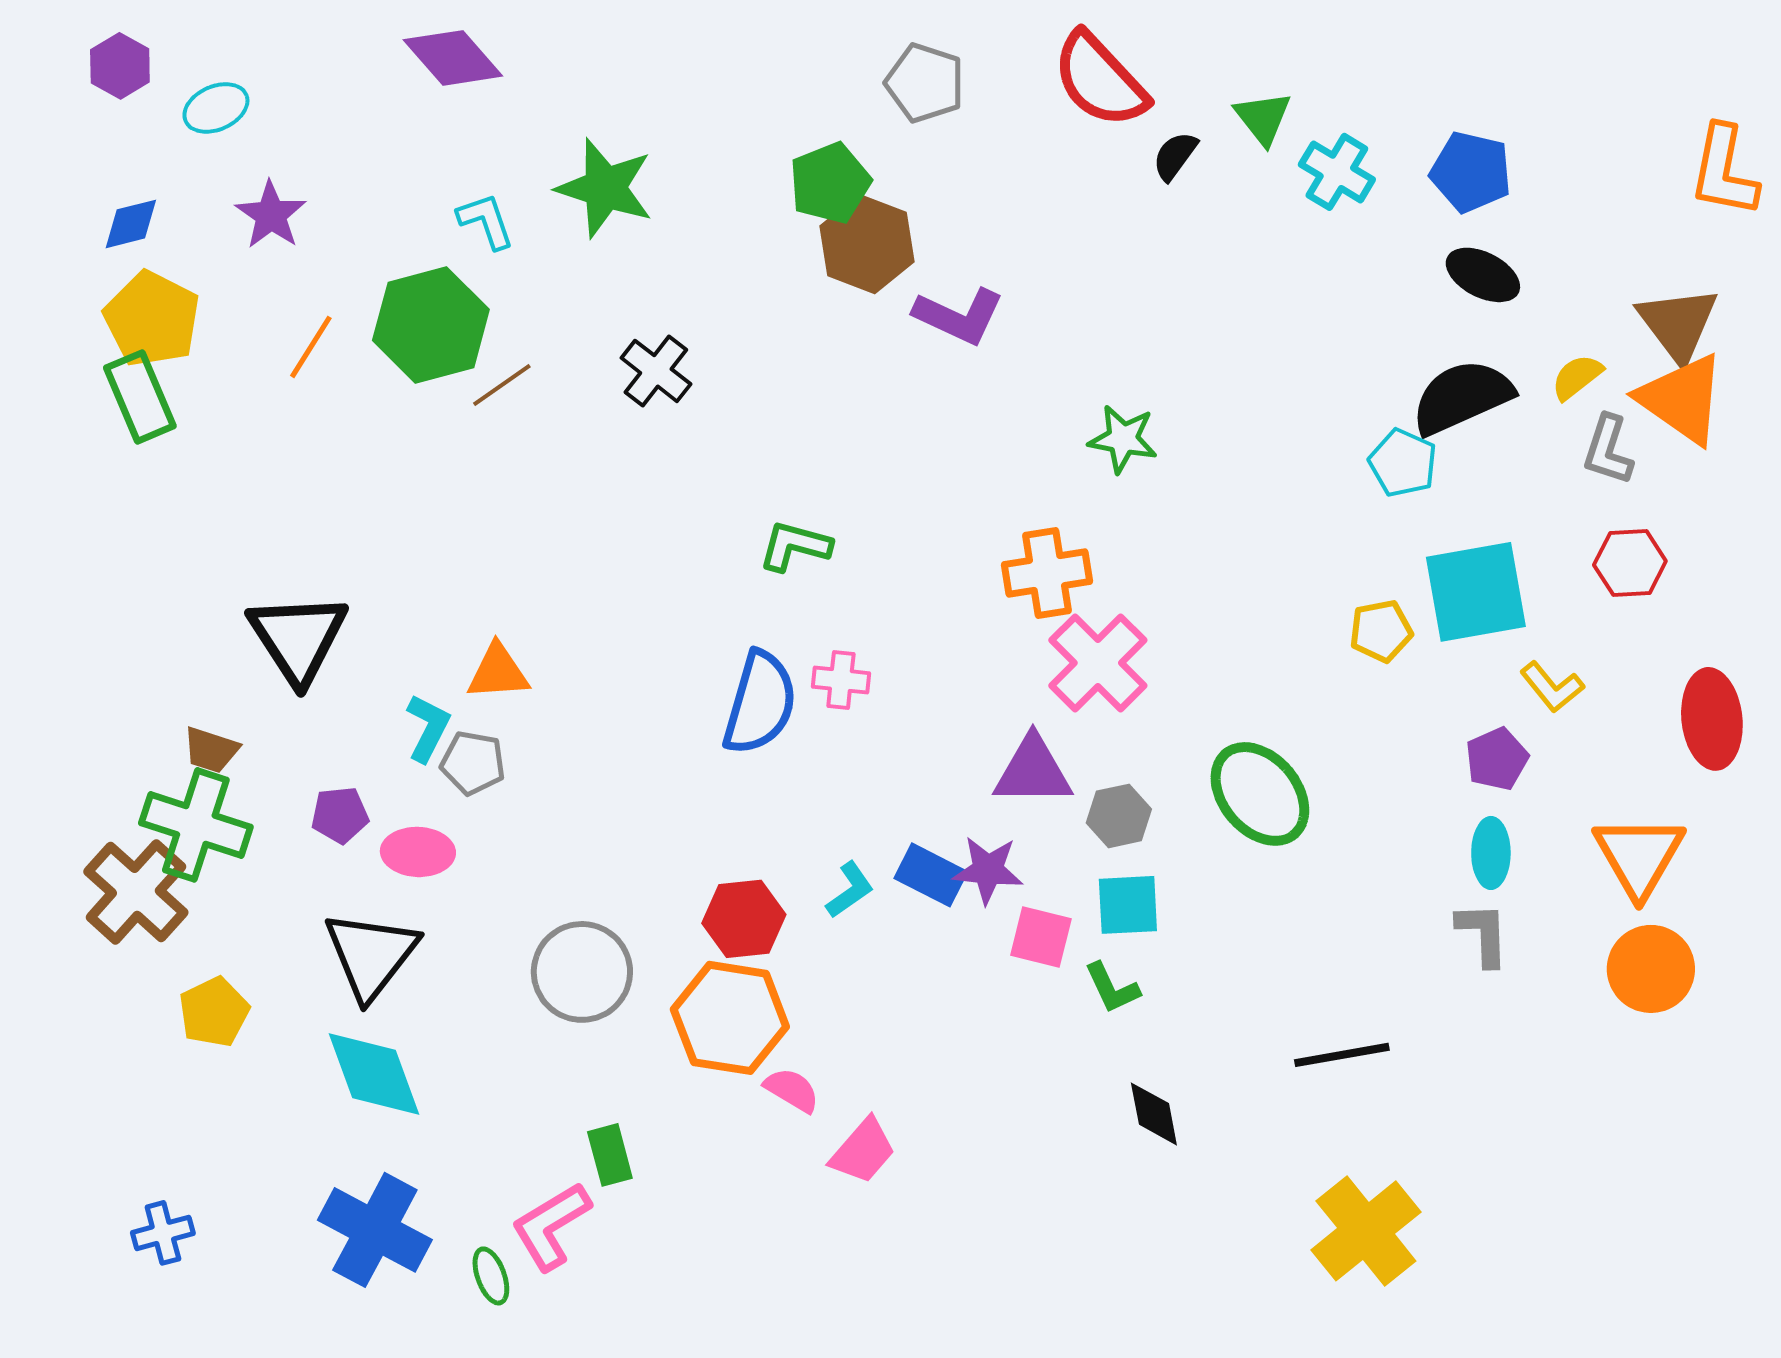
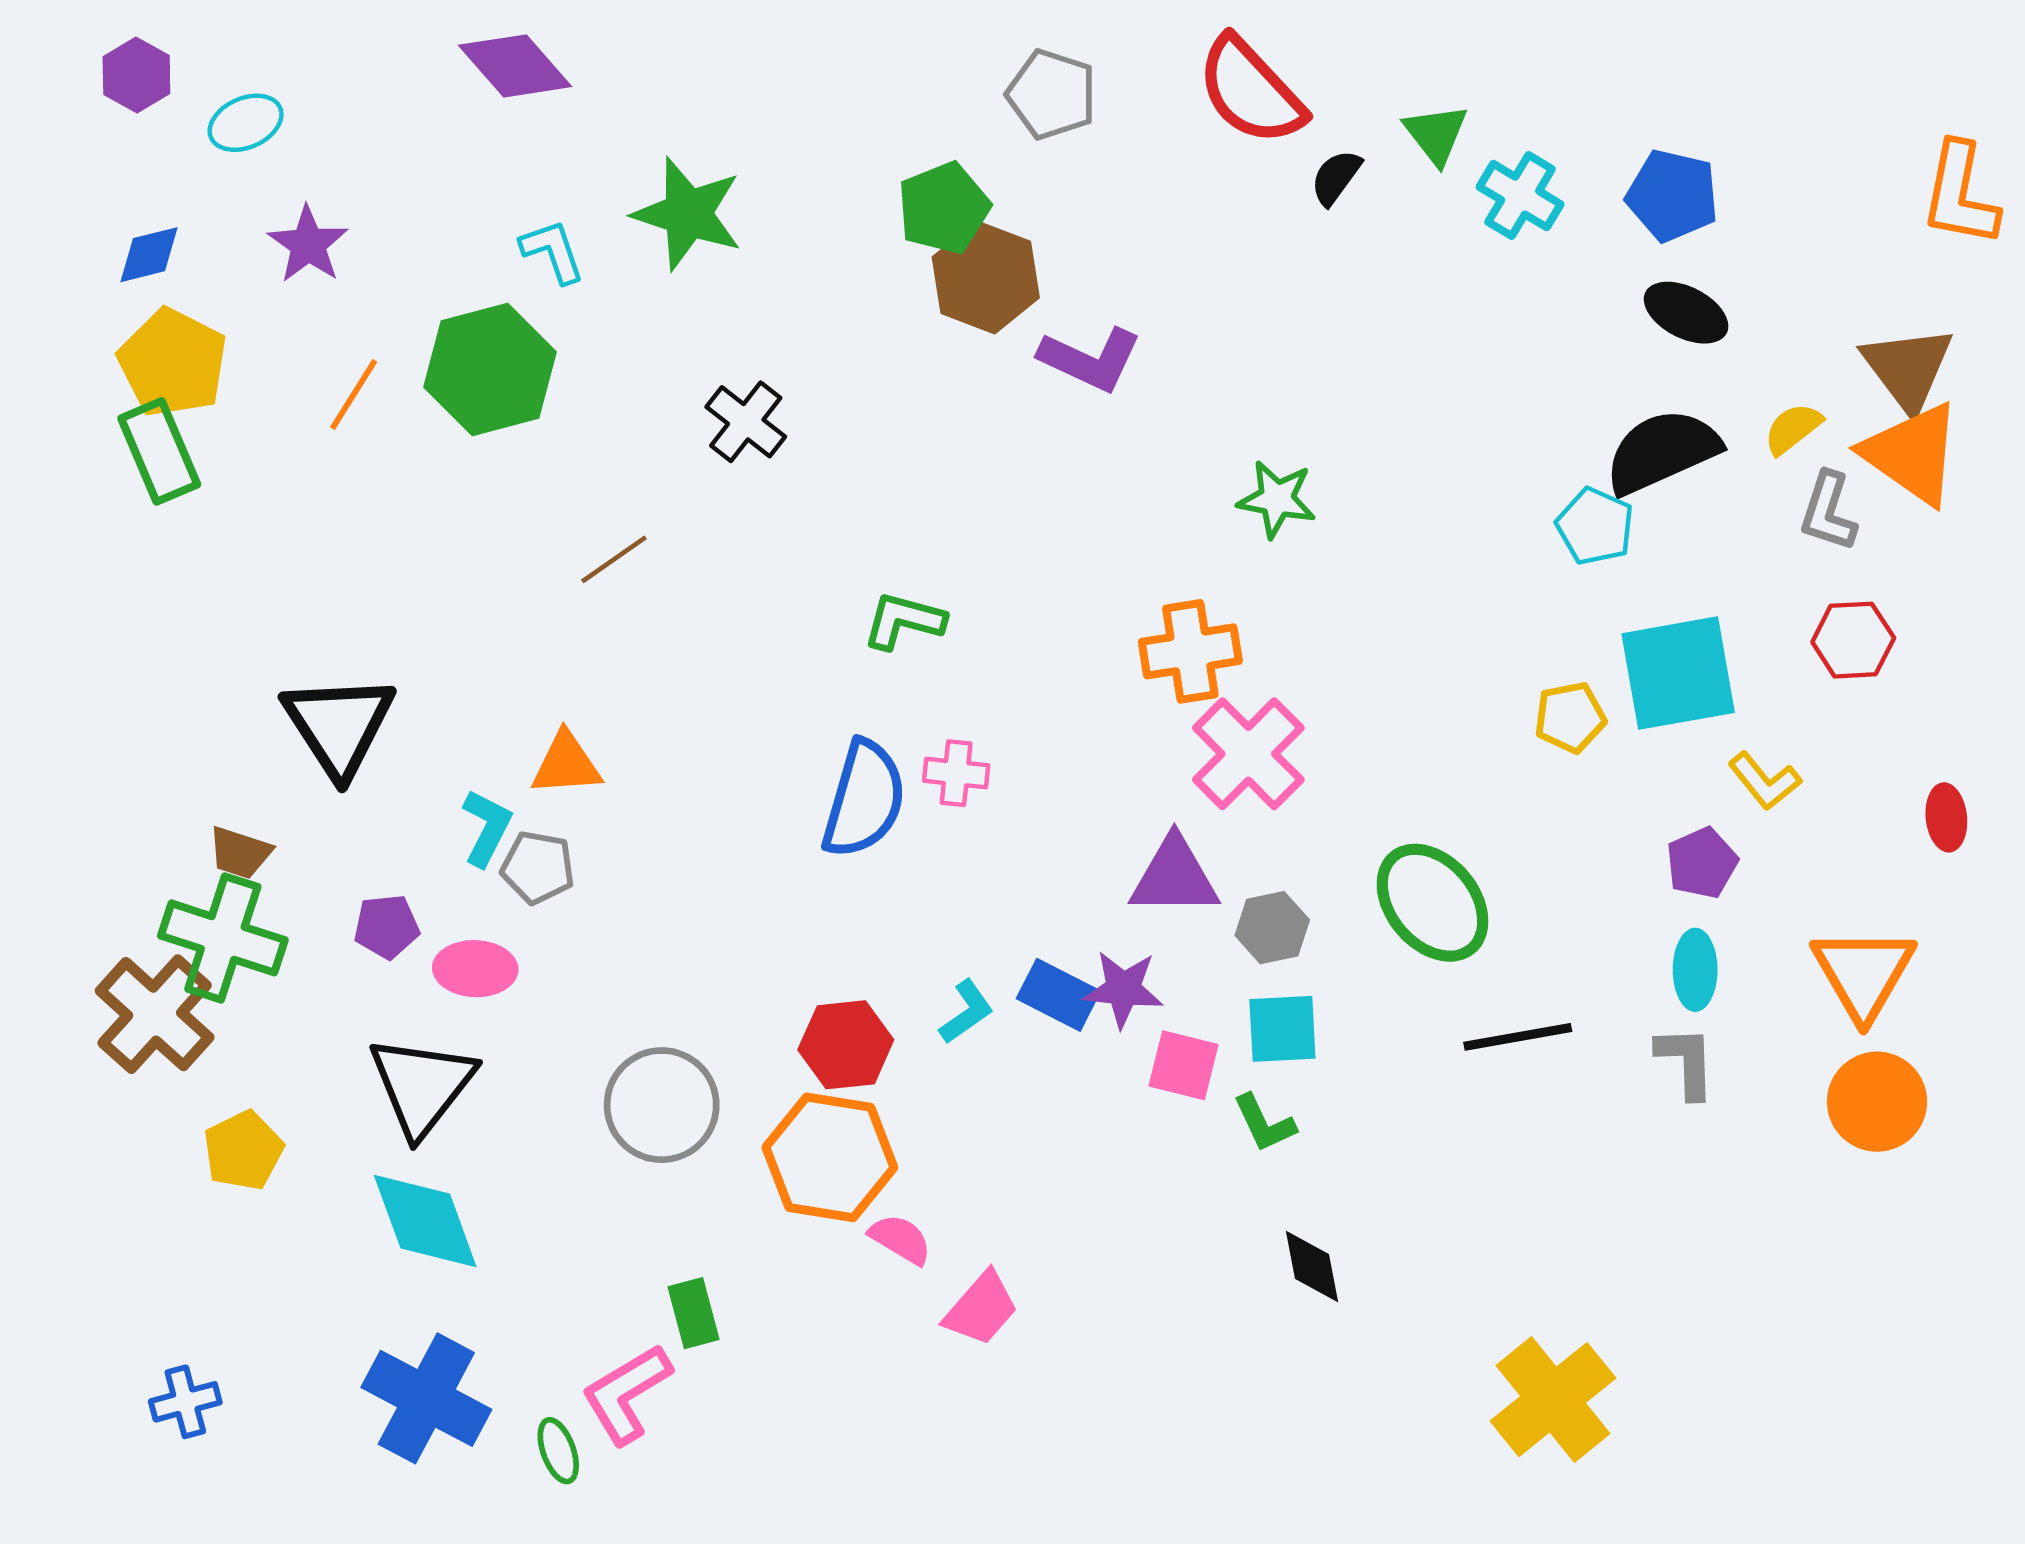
brown line: (502, 385) -> (614, 559), moved
red ellipse: (1712, 719) -> (1946, 817), size x0.6
black line: (1342, 1055) -> (1518, 1037), moved

